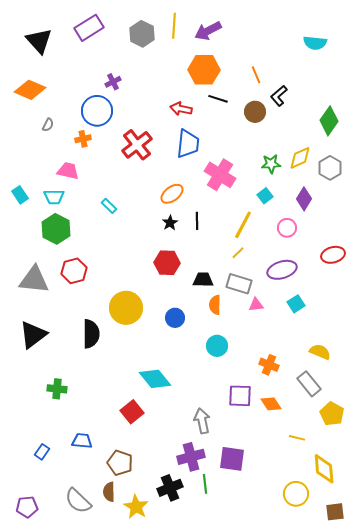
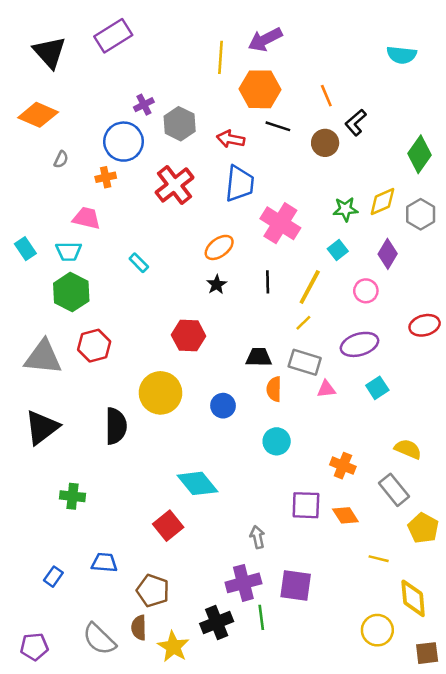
yellow line: (174, 26) -> (220, 57), moved
gray hexagon: (142, 34) -> (180, 124), moved
black line: (197, 221) -> (268, 282), moved
red hexagon: (167, 263) -> (189, 335), moved
gray arrow: (202, 421) -> (257, 537), size x0.7

